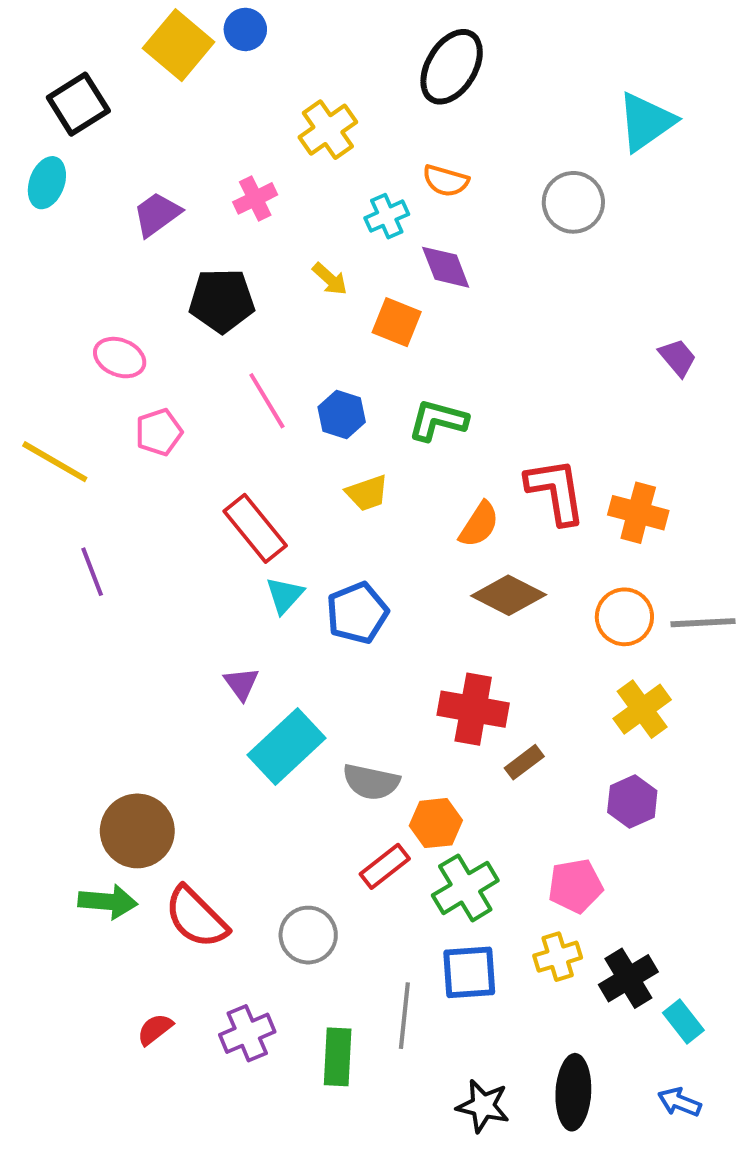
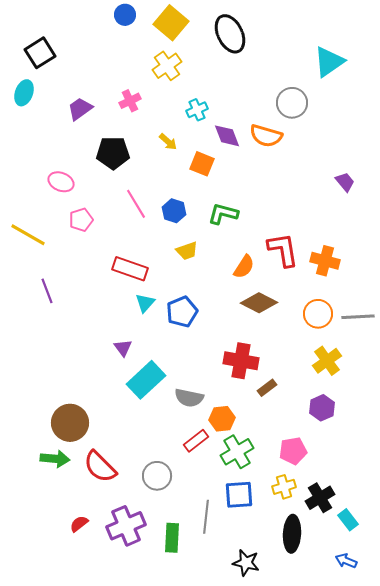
yellow square: (179, 45) -> (171, 23), moved
black ellipse: (452, 67) -> (230, 34), turned -57
orange semicircle: (446, 181) -> (266, 136), moved, size x1.4
red rectangle: (255, 528) -> (130, 269), turned -32
purple cross: (247, 1033) -> (126, 526), size x1.4
black ellipse: (573, 1092) -> (292, 534), moved

